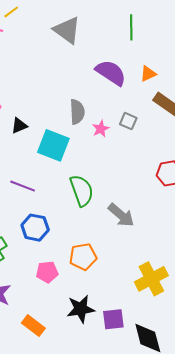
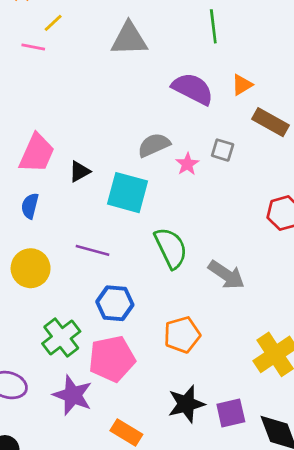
gray triangle: (67, 30) -> (129, 39), turned -32
gray semicircle: (77, 112) -> (154, 145), turned -105
pink pentagon: (47, 272) -> (112, 359), moved, size x1.6

